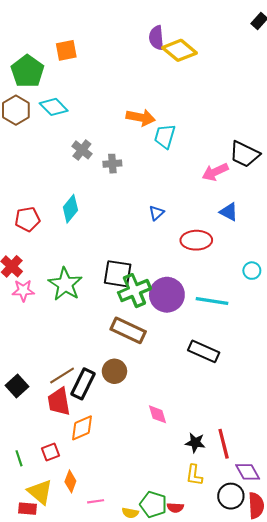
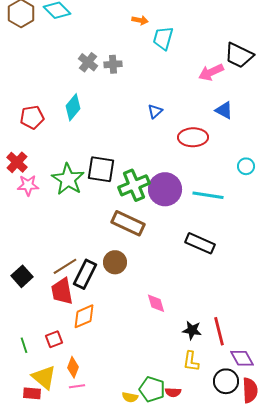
orange arrow: (141, 117) -> (140, 20), size x0.6
gray cross: (82, 150) -> (88, 62), moved
black square: (118, 274) -> (101, 169), moved
pink line: (96, 501) -> (77, 386), moved

